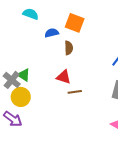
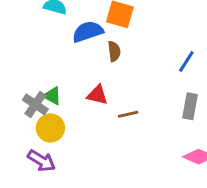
blue semicircle: (52, 33) -> (88, 32), size x1.5
red triangle: (64, 77) -> (97, 95), moved

